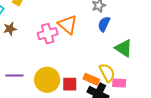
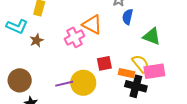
purple line: (14, 76) -> (64, 84), moved
pink rectangle: (119, 83) -> (154, 71), size x1.5
red square: (70, 84) -> (104, 63), moved

